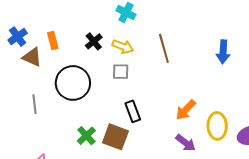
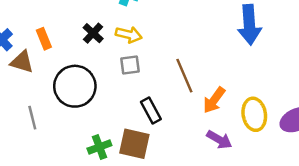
brown line: (164, 48) -> (184, 76), moved
blue arrow: (223, 52) -> (249, 25), size x1.4
green cross: (86, 136) -> (99, 147), turned 30

